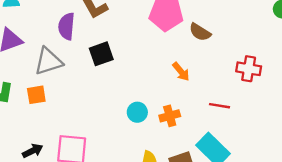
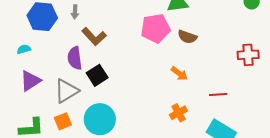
black square: (101, 54) -> (97, 75), moved
red cross: (249, 69) -> (248, 55), moved
cyan circle: (137, 112) -> (100, 119), moved, size x1.8

